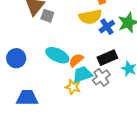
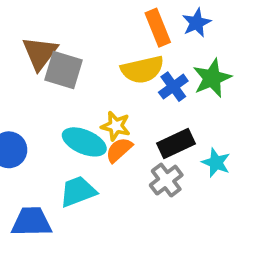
gray square: (47, 16) -> (63, 70), size x1.5
cyan trapezoid: (82, 74) -> (78, 191), moved
yellow star: (73, 87) -> (116, 126), moved

